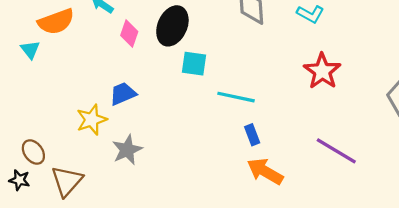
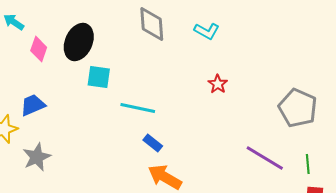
red star: (322, 71) -> (218, 84), size x0.6
blue rectangle: (252, 135) -> (153, 143), turned -30
purple line: (336, 151) -> (265, 158), moved

